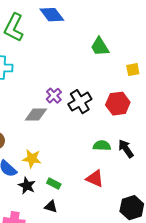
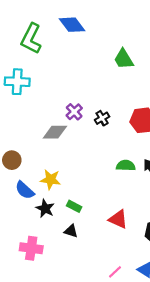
black cross: (80, 102) -> (102, 118), size x0.6
red triangle: (95, 179) -> (118, 219), moved

